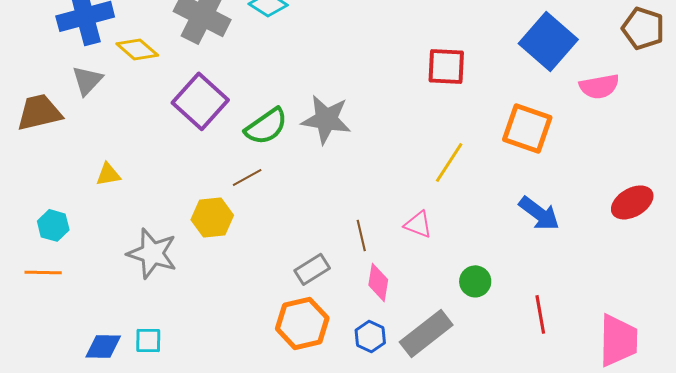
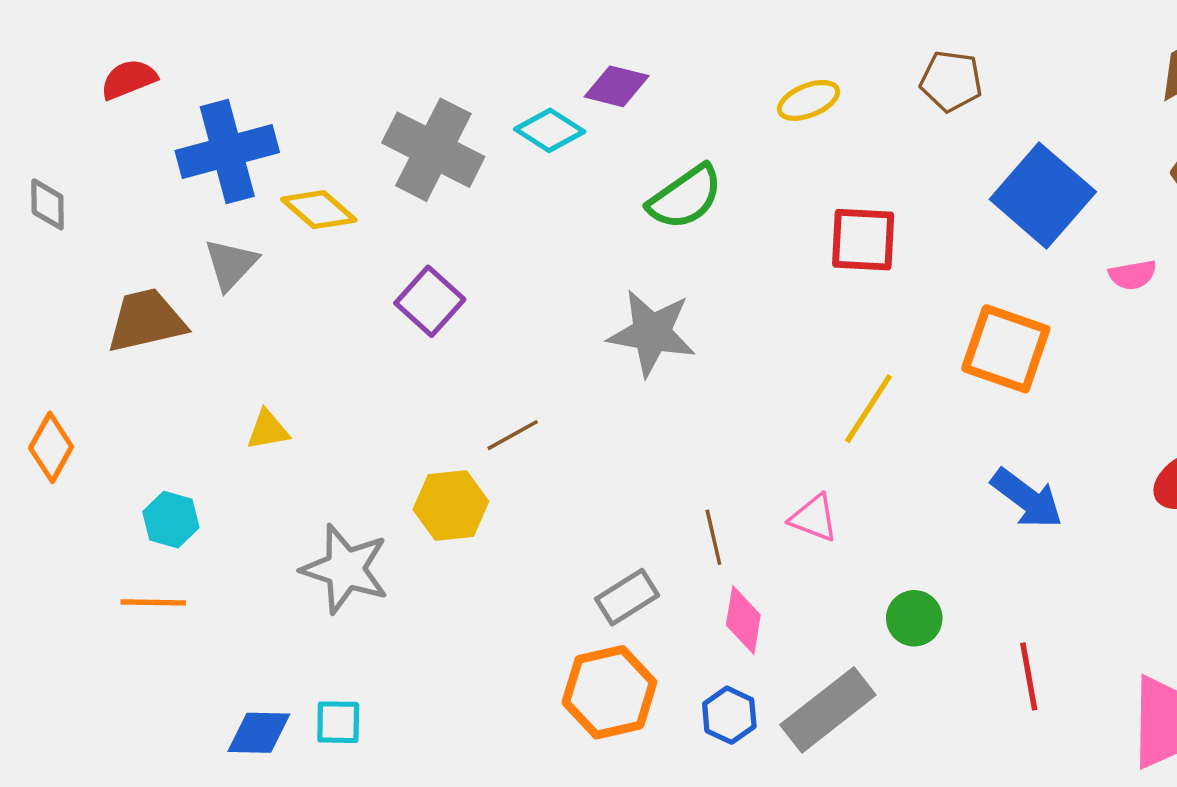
pink semicircle: (599, 86) -> (1133, 275), size x0.7
purple square: (200, 101) -> (430, 301), size x0.7
green semicircle: (266, 126) -> (685, 197), moved

